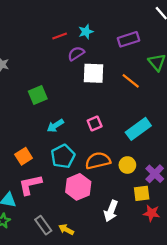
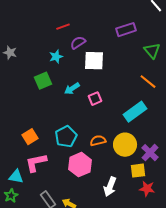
cyan star: (86, 32) -> (56, 57), moved
orange line: (131, 81) -> (148, 82), moved
pink square: (95, 123) -> (95, 99), moved
cyan arrow: (55, 126) -> (72, 89), moved
orange semicircle: (98, 161) -> (98, 141), size x0.7
yellow circle: (127, 165) -> (125, 145), size x1.5

